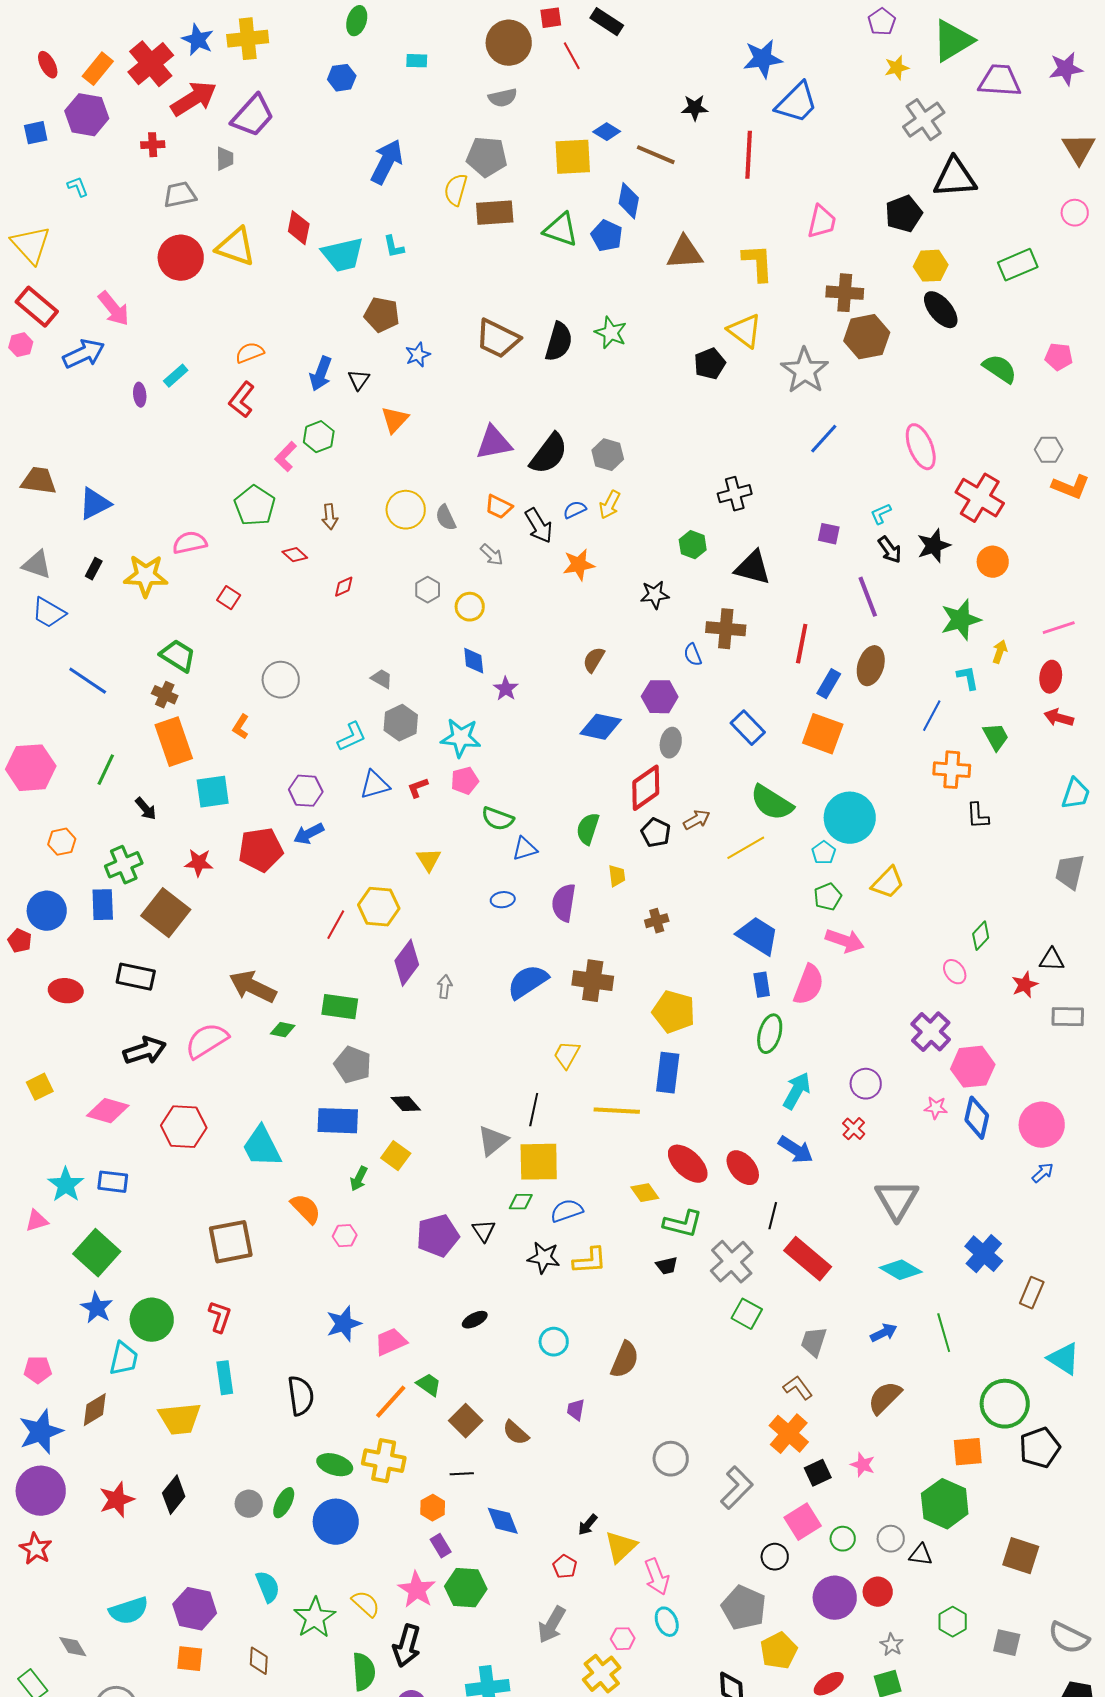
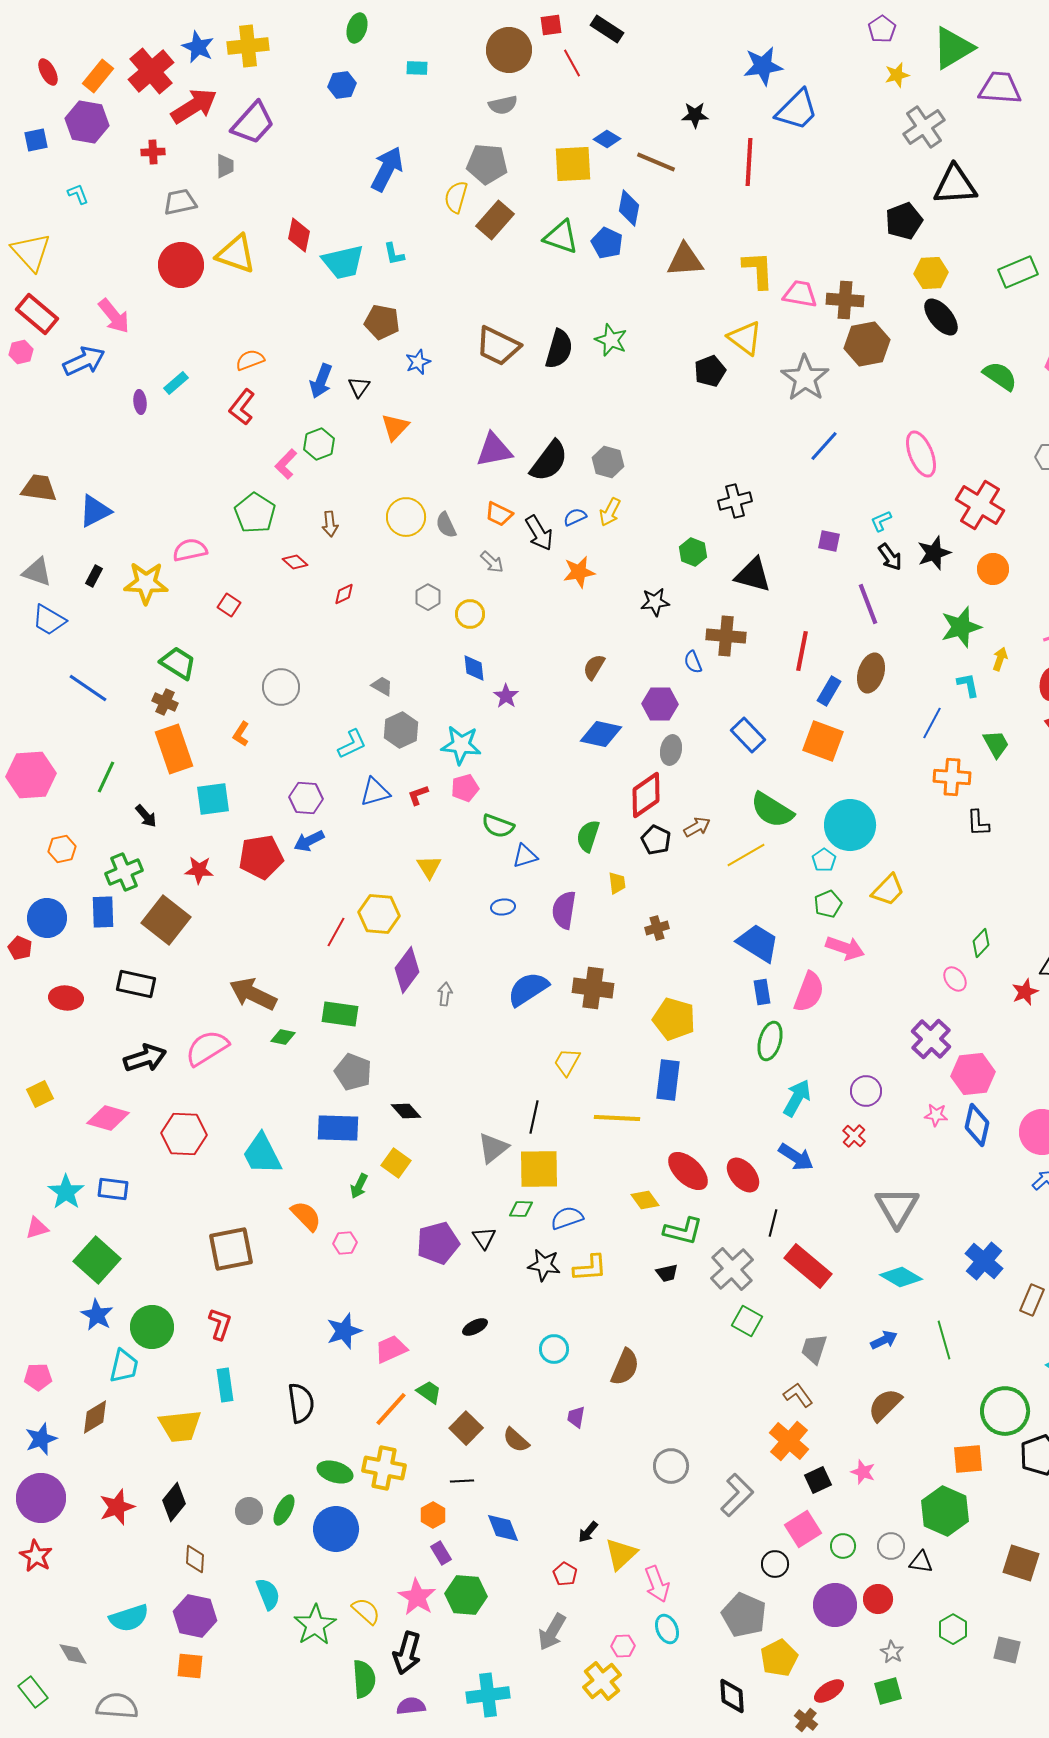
brown rectangle: (495, 213) -> (495, 220), turned -45
pink trapezoid: (822, 222) -> (800, 294), moved, turned -93
blue star: (41, 1432) -> (41, 1439), size x0.7
brown diamond: (259, 1661) -> (195, 1559), moved

